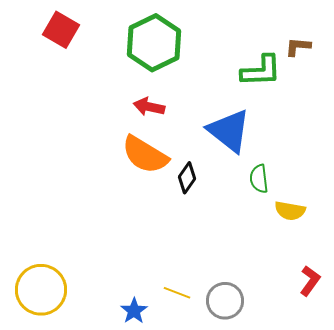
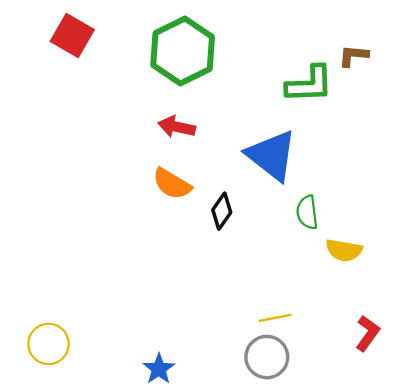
orange semicircle: (145, 155) -> (172, 184), size x0.7
yellow circle: (41, 290) -> (49, 344), size x0.7
yellow line: (177, 293) -> (275, 318), moved, turned -32

